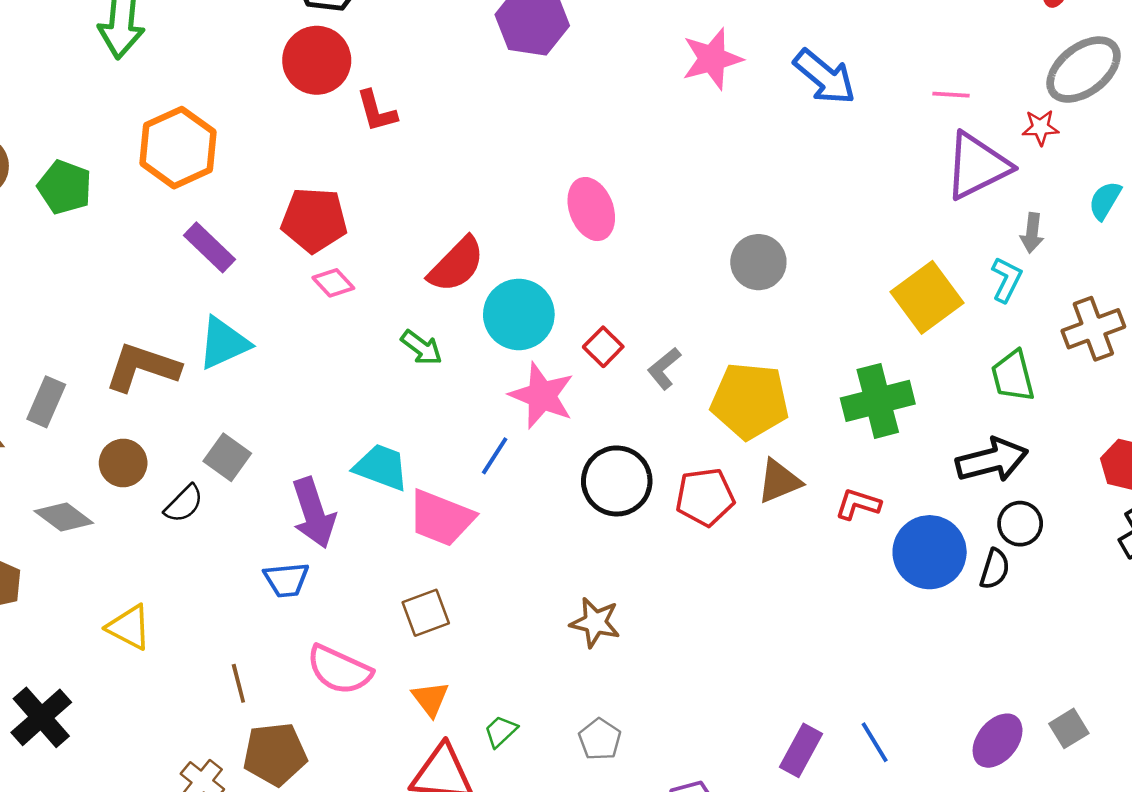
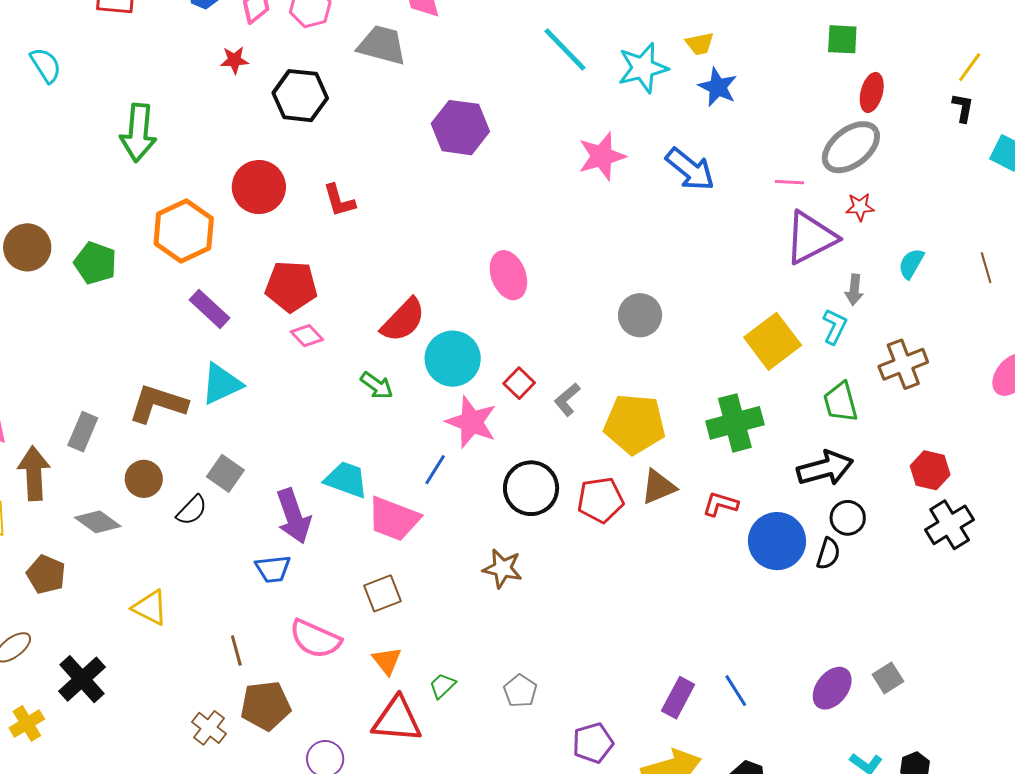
red circle: (317, 60) -> (259, 187), moved
gray ellipse: (1084, 70) -> (851, 147), moved
brown star: (595, 623) -> (502, 568), moved

